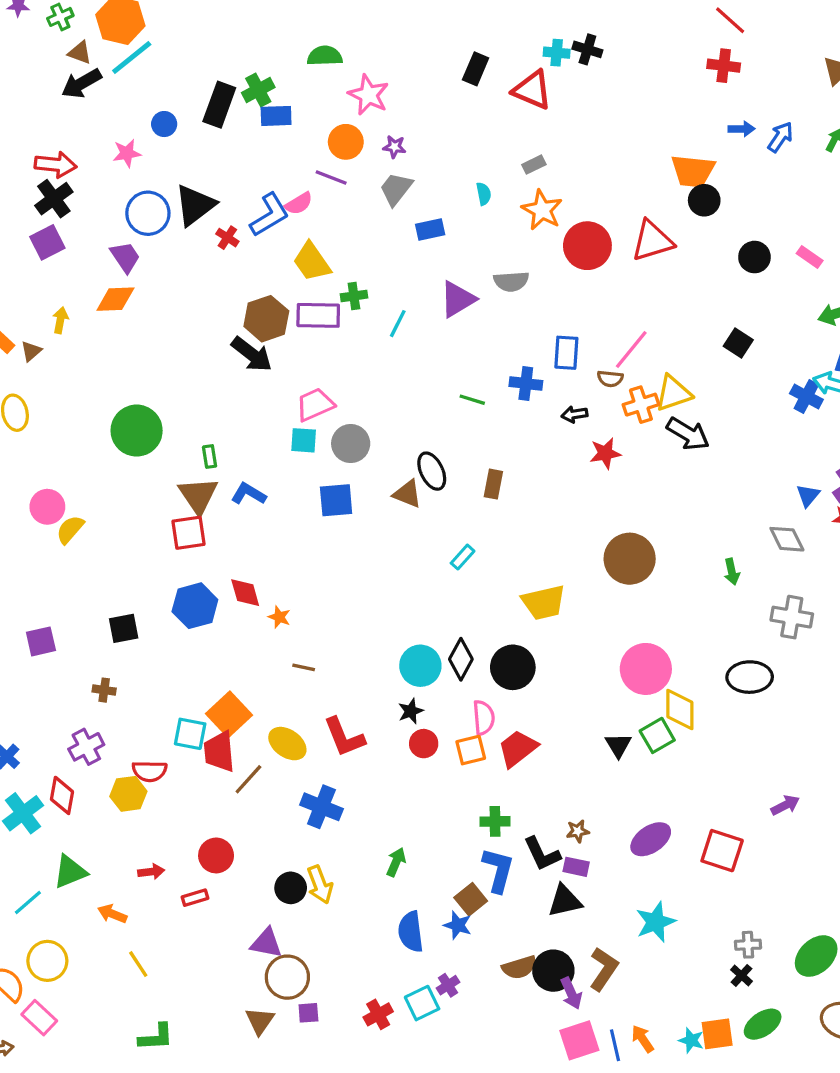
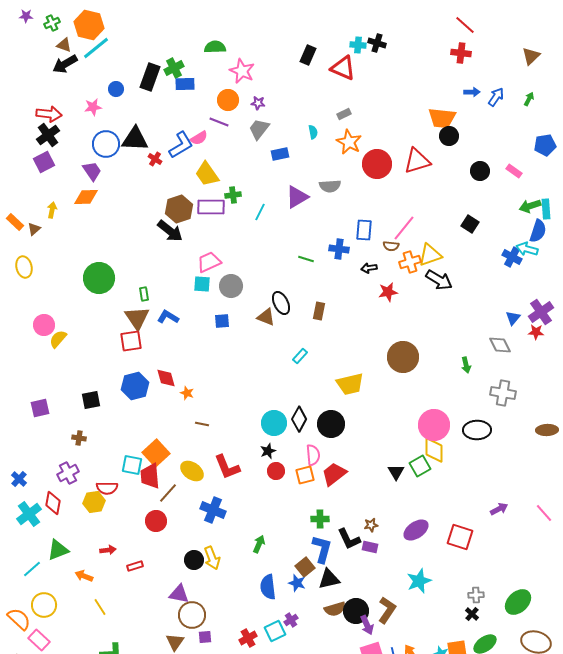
black triangle: (195, 205) -> (135, 139), turned 40
blue square: (336, 500) -> (222, 321), size x0.7
pink circle: (646, 669) -> (434, 425), moved
red circle: (216, 855) -> (156, 521), moved
black triangle: (565, 901) -> (329, 579), moved

